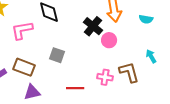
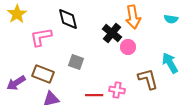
cyan semicircle: (146, 19) -> (171, 19), moved
cyan arrow: (151, 56) -> (170, 63), size x1.5
pink cross: (105, 77) -> (117, 90), moved

